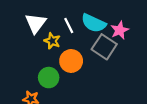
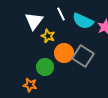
white line: (69, 25) -> (61, 14), moved
gray square: (104, 47) -> (83, 56), moved

